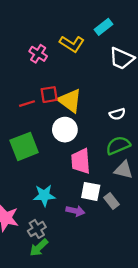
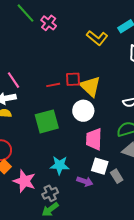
pink cross: (38, 54) -> (49, 23), moved

